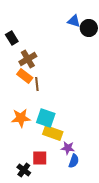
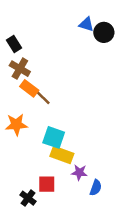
brown cross: (28, 59) -> (20, 69), moved, turned -30
brown line: (37, 84) -> (43, 98), turned -40
orange star: (21, 118) -> (16, 125), moved
blue semicircle: (74, 161) -> (96, 188), moved

